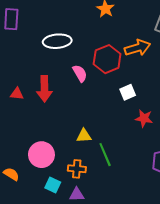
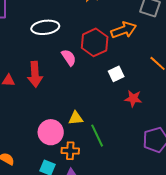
pink circle: (41, 155) -> (51, 132), moved

